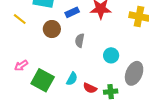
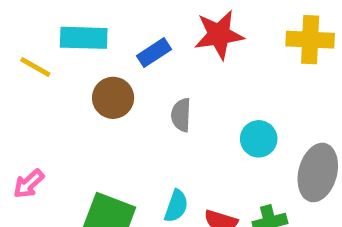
yellow line: (20, 19) -> (35, 67), moved
pink arrow: (21, 66) -> (29, 184), moved

